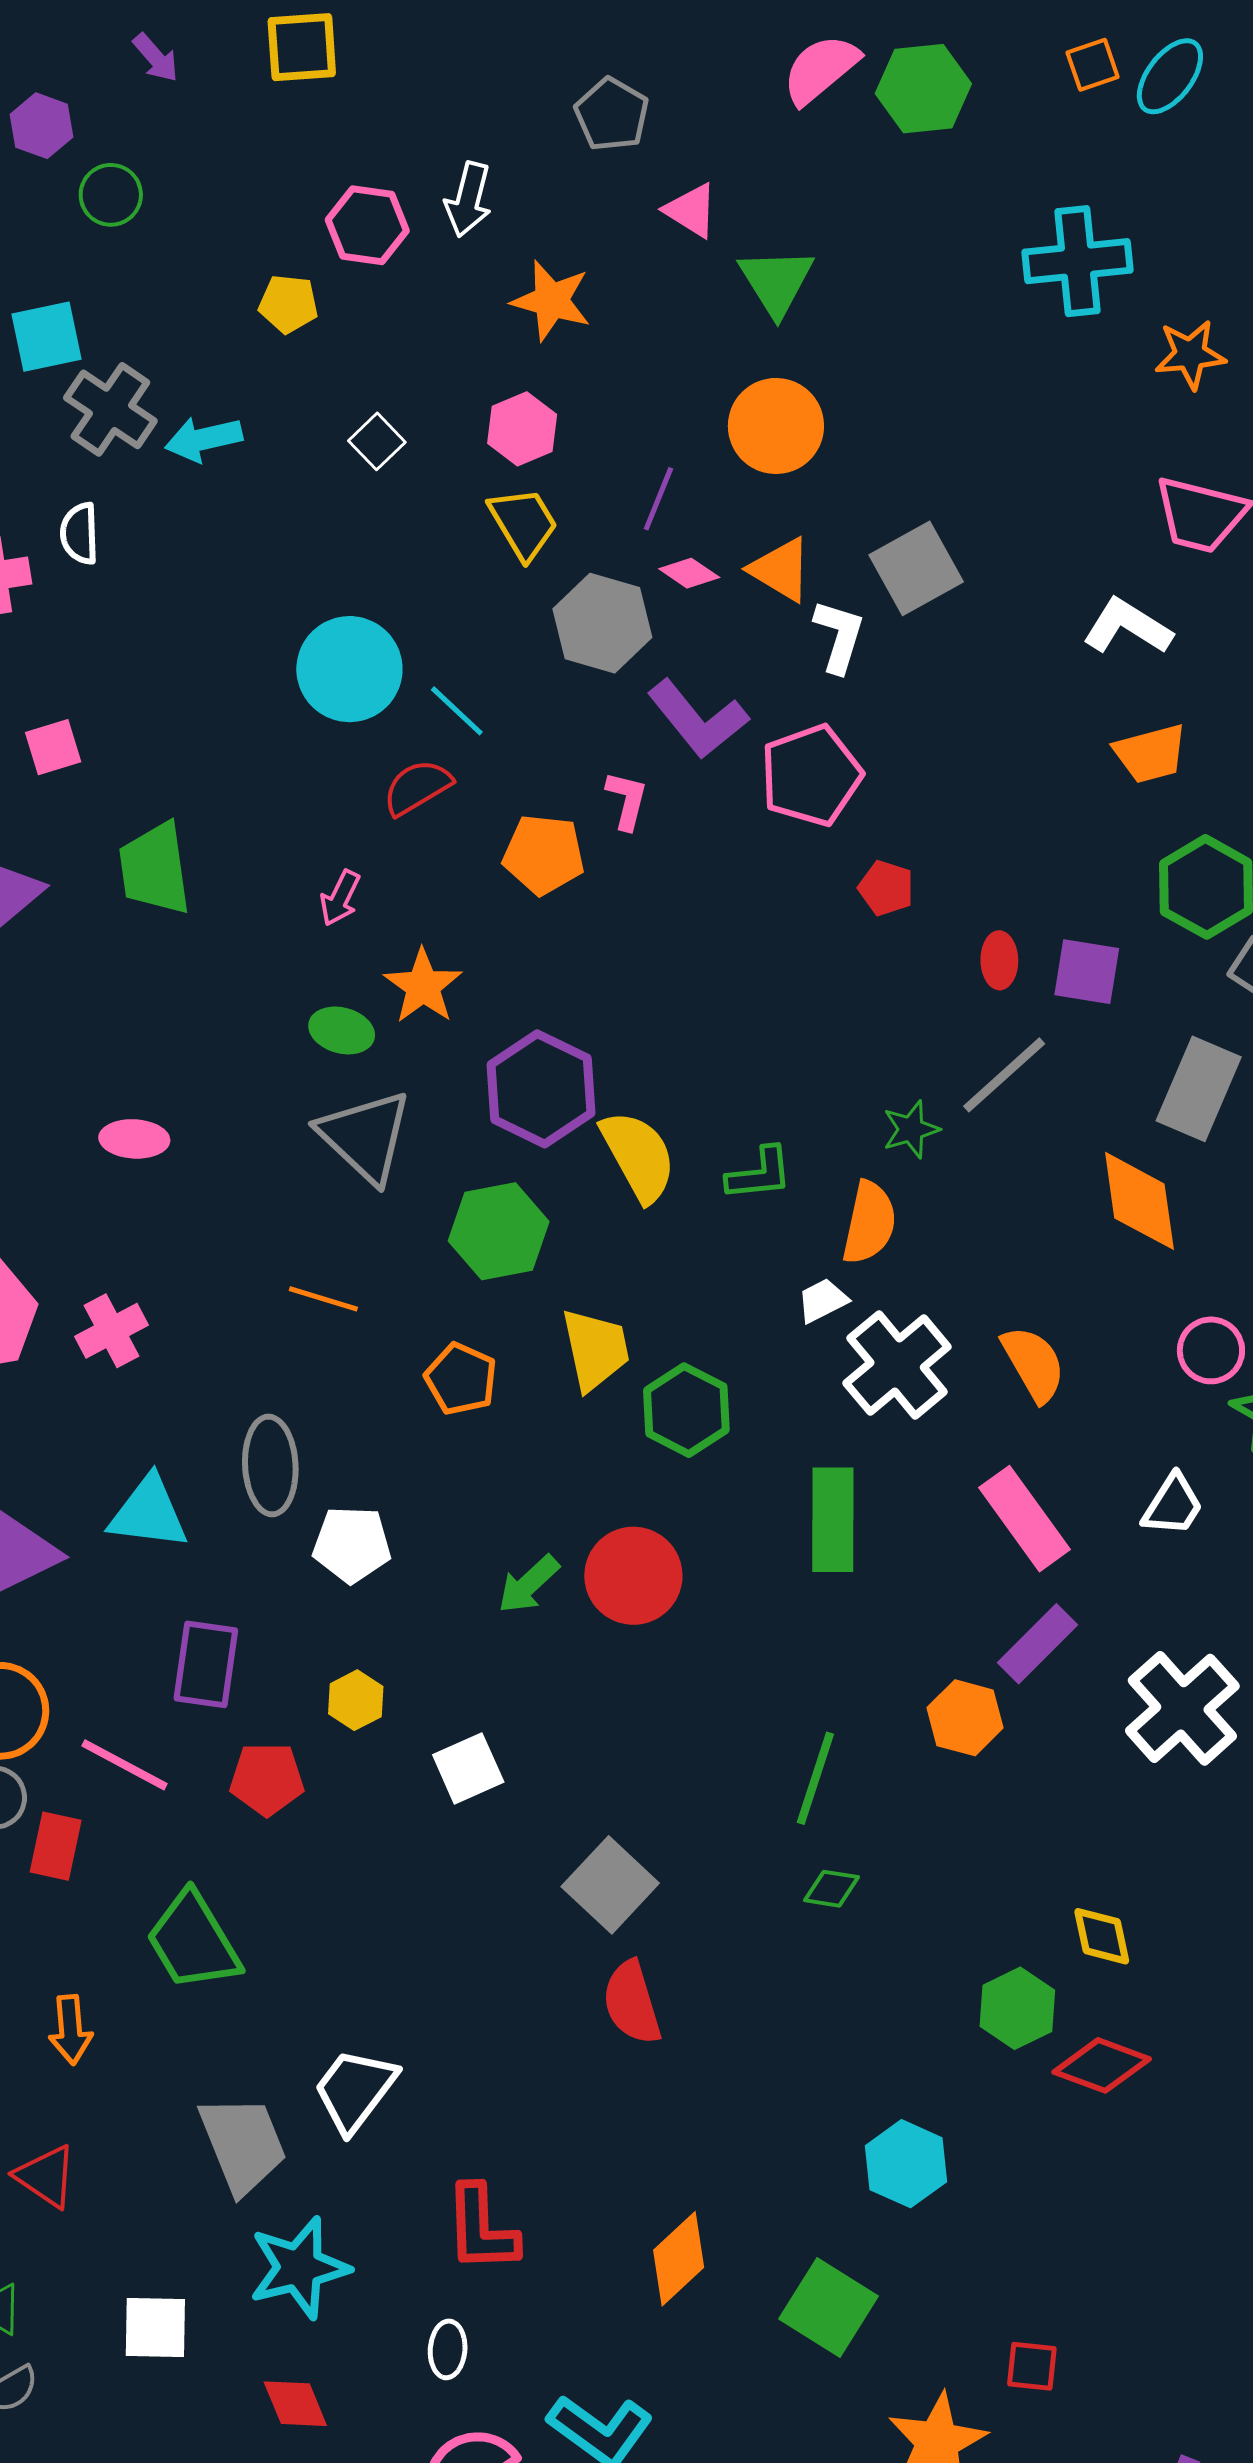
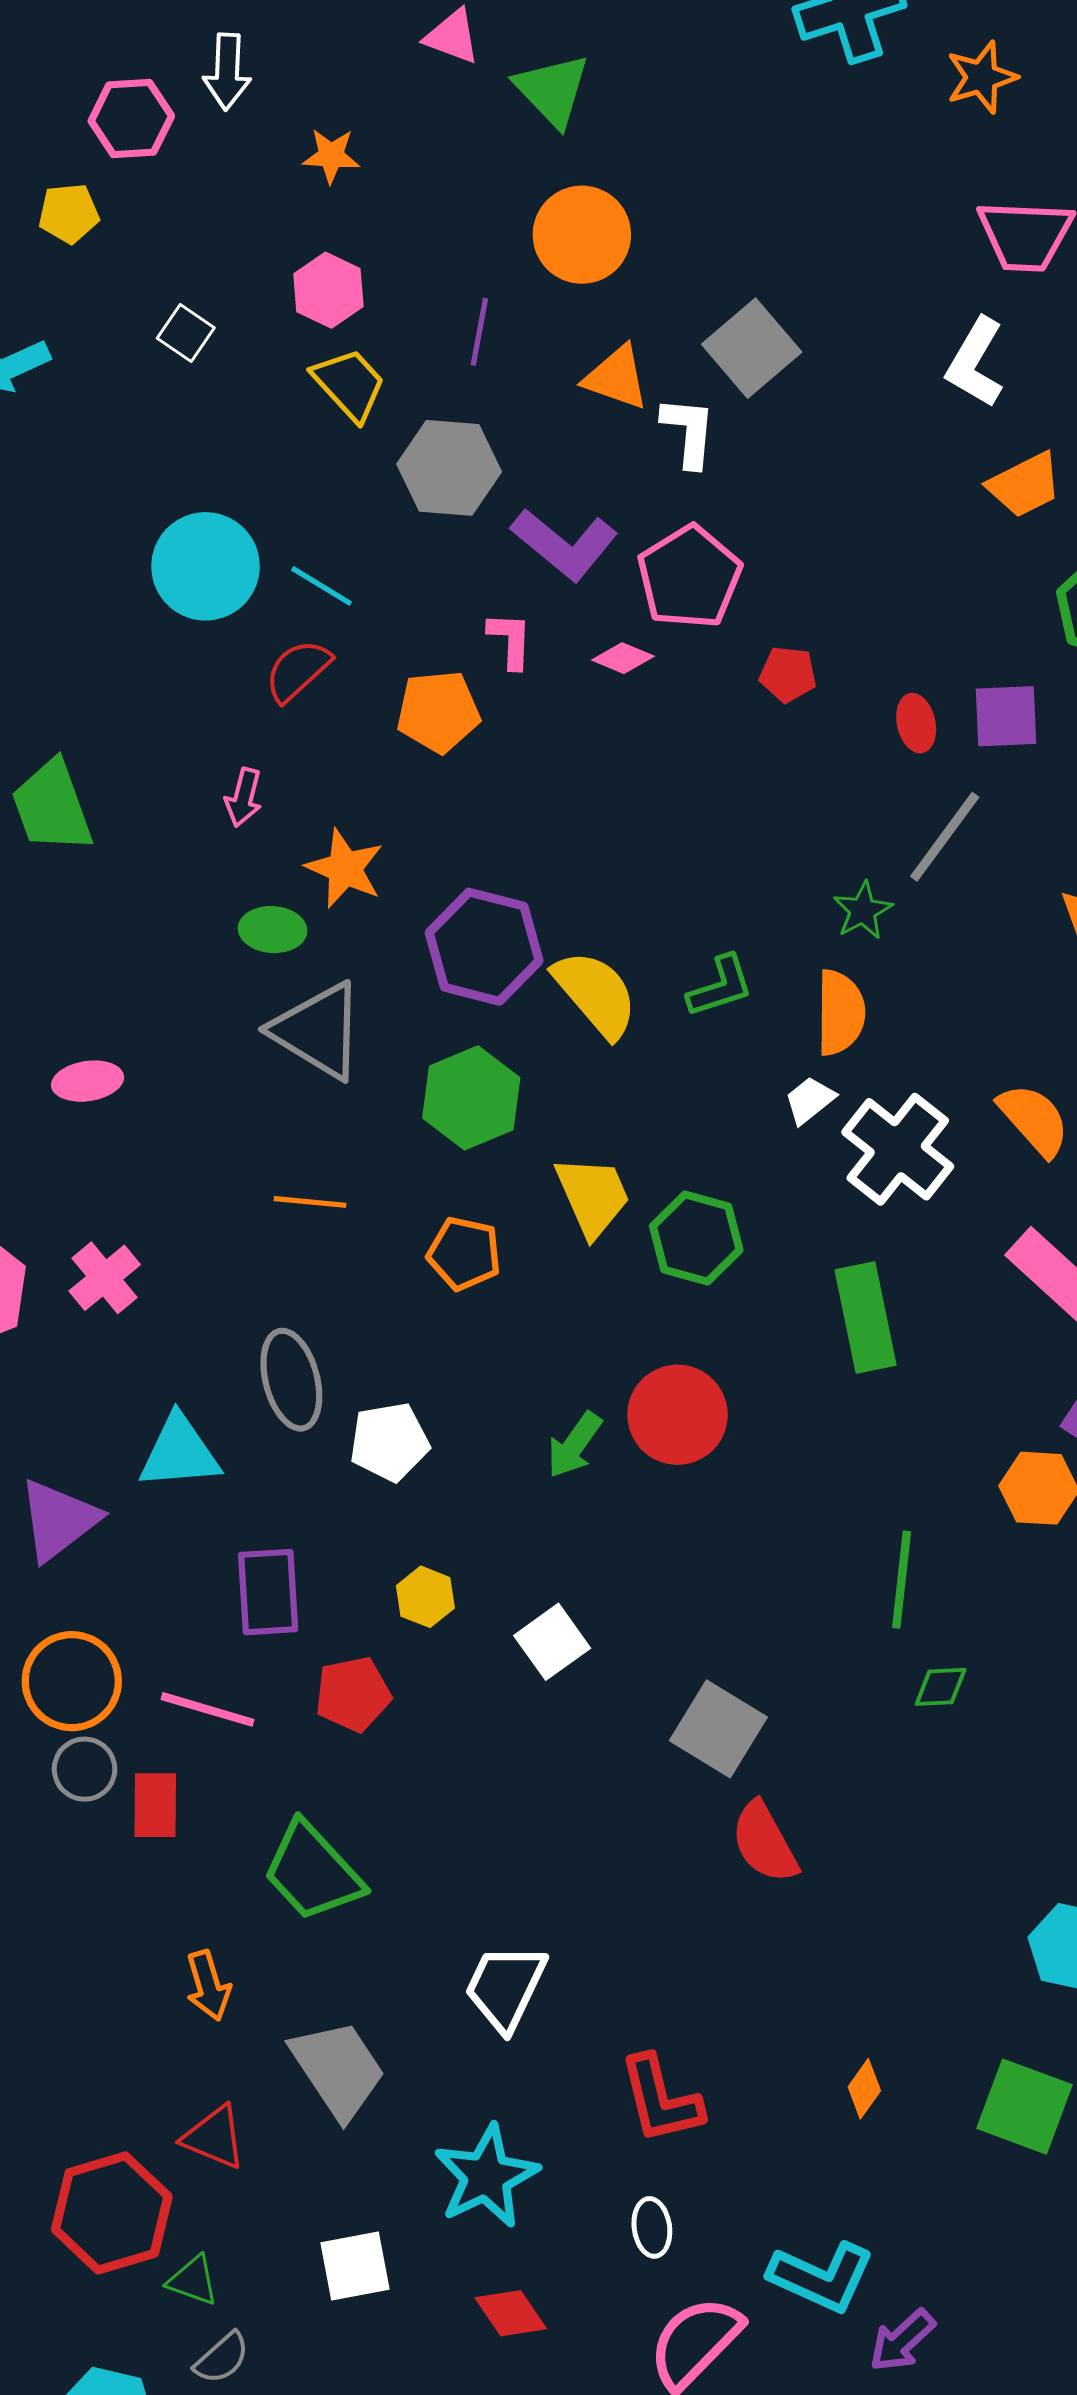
orange star: (551, 301) -> (331, 156), size x0.7
pink diamond: (689, 573) -> (623, 658), moved
white L-shape: (1127, 627) -> (975, 363), turned -80
gray trapezoid: (243, 2144) -> (338, 2069), moved
orange diamond: (679, 2259) -> (864, 2089), size x0.6

